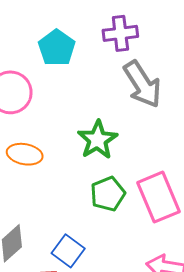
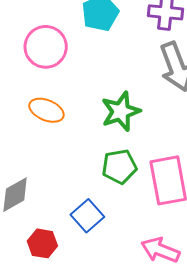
blue square: (68, 251) -> (87, 216), moved

